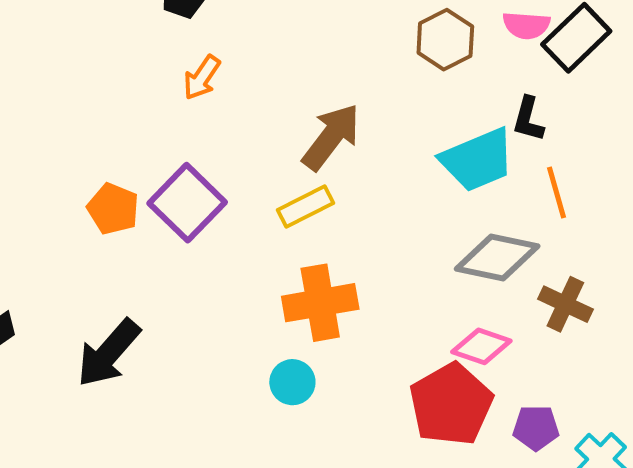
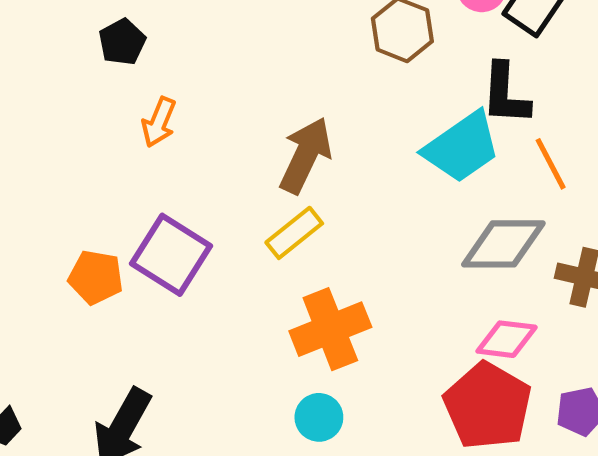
black L-shape: (528, 119) -> (505, 94), size x1.4

